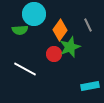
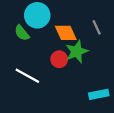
green semicircle: (20, 30) -> (22, 33), turned 56
orange diamond: (60, 30) -> (66, 33), turned -60

